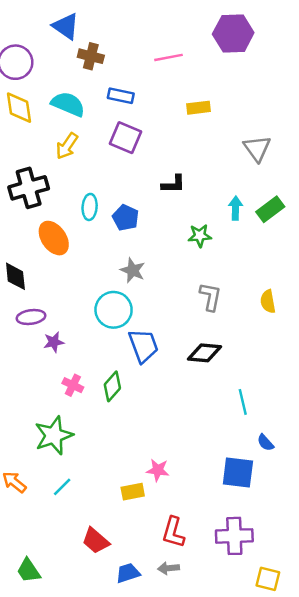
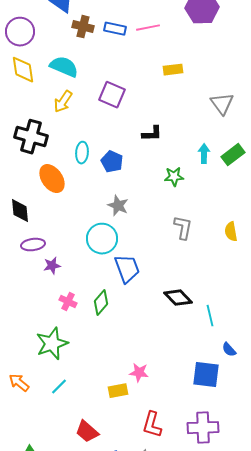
blue rectangle: (121, 96) -> (115, 29), moved
black cross: (29, 188) -> (31, 137), turned 32
black diamond: (204, 353) -> (178, 298), moved, turned 40

